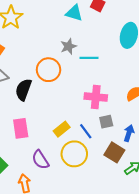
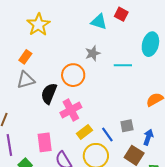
cyan line: (89, 58) -> (123, 65), moved
pink cross: (96, 97) -> (71, 110), moved, turned -35
pink rectangle: (21, 128) -> (45, 142), moved

